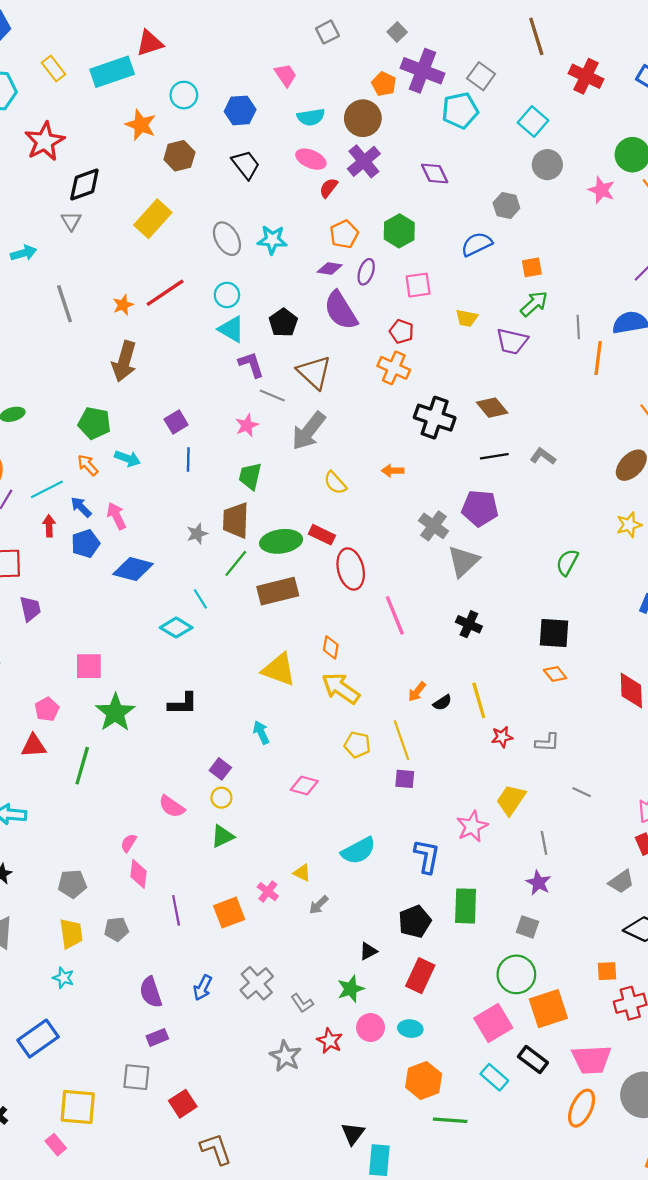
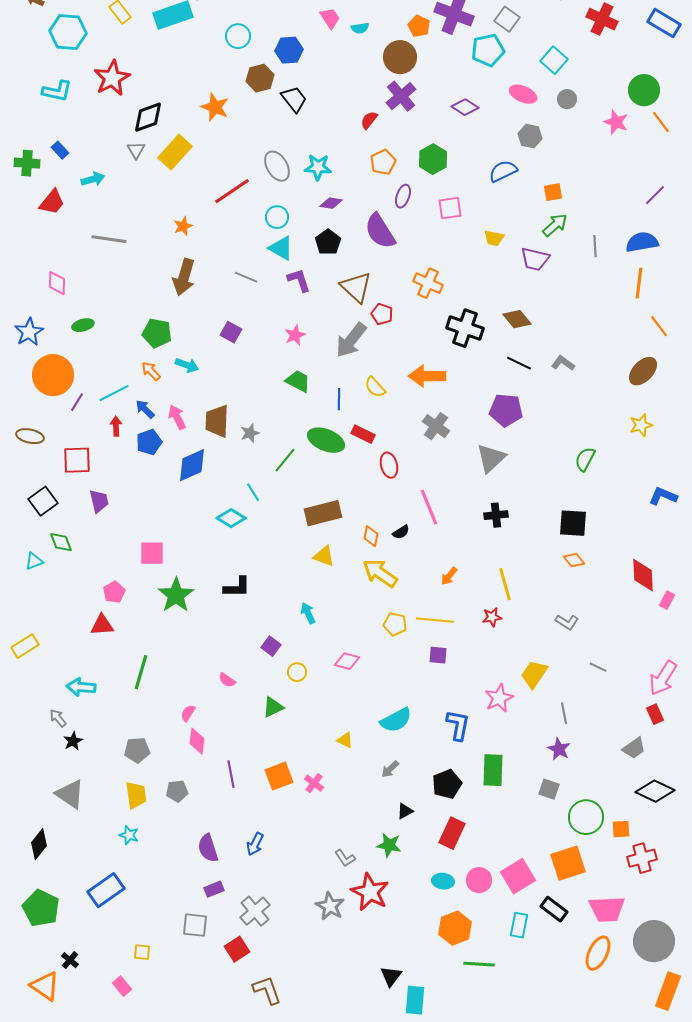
cyan semicircle: (311, 117) -> (360, 28), moved, size x0.7
orange star: (141, 125) -> (215, 107), moved
brown hexagon: (179, 156) -> (260, 78), moved
pink ellipse: (311, 159) -> (523, 94), moved
gray circle: (547, 165) -> (567, 99), size x0.7
purple diamond: (435, 173) -> (465, 107), turned -32
yellow rectangle: (153, 219) -> (175, 152), moved
purple diamond: (330, 268) -> (331, 203), moved
red line: (165, 293) -> (232, 191), moved
gray line: (65, 304) -> (109, 239), moved, turned -64
red pentagon: (401, 331) -> (382, 314), moved
orange line: (598, 358) -> (639, 283), moved
gray line: (272, 396) -> (246, 277), moved
purple square: (176, 422) -> (231, 332), turned -30
black line: (494, 456) -> (519, 363), turned 35
blue line: (188, 460) -> (339, 399), moved
orange arrow: (393, 471) -> (427, 376), size x1.8
green trapezoid: (250, 476) -> (298, 381), turned 104
brown trapezoid: (236, 520) -> (217, 421), moved
gray cross: (434, 526) -> (436, 426), moved
green ellipse: (281, 541) -> (326, 440), turned 30
blue diamond: (133, 569) -> (192, 465), turned -39
red ellipse: (351, 569) -> (389, 465), size x0.7
brown rectangle: (278, 591) -> (323, 513), moved
black cross: (469, 624) -> (496, 515), turned -30
yellow triangle: (279, 670) -> (324, 556), size x0.7
black semicircle: (442, 703) -> (401, 532), moved
red star: (502, 737) -> (492, 617), moved
yellow line: (401, 740) -> (435, 620), turned -66
gray L-shape: (547, 742) -> (567, 622), turned 30
green line: (82, 766) -> (141, 672), moved
yellow circle: (221, 798) -> (297, 672), moved
pink semicircle: (172, 807) -> (227, 680), size x0.7
pink cross: (268, 892) -> (314, 783), moved
gray arrow: (319, 905) -> (390, 769), moved
green circle: (516, 974) -> (586, 817), moved
gray cross: (257, 983) -> (255, 911), moved
green star: (351, 989) -> (389, 845), turned 30
pink circle: (371, 1027) -> (479, 880), moved
red star: (330, 1041) -> (370, 892), size x1.6
cyan rectangle: (494, 1077) -> (519, 925), turned 60
yellow square: (78, 1107) -> (142, 952), size x0.5

